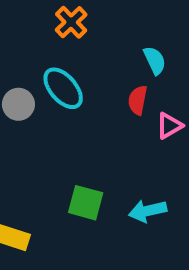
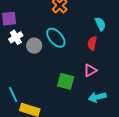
pink triangle: (169, 126) -> (90, 70), moved
green square: (86, 203) -> (66, 81), moved

